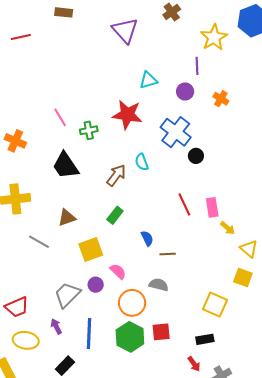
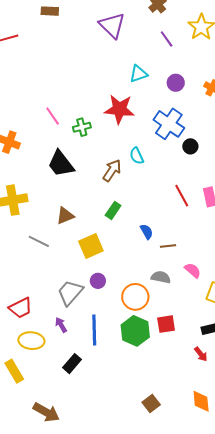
purple line: (197, 66) -> (167, 39), moved, turned -30
pink semicircle: (118, 271) -> (193, 270), moved

